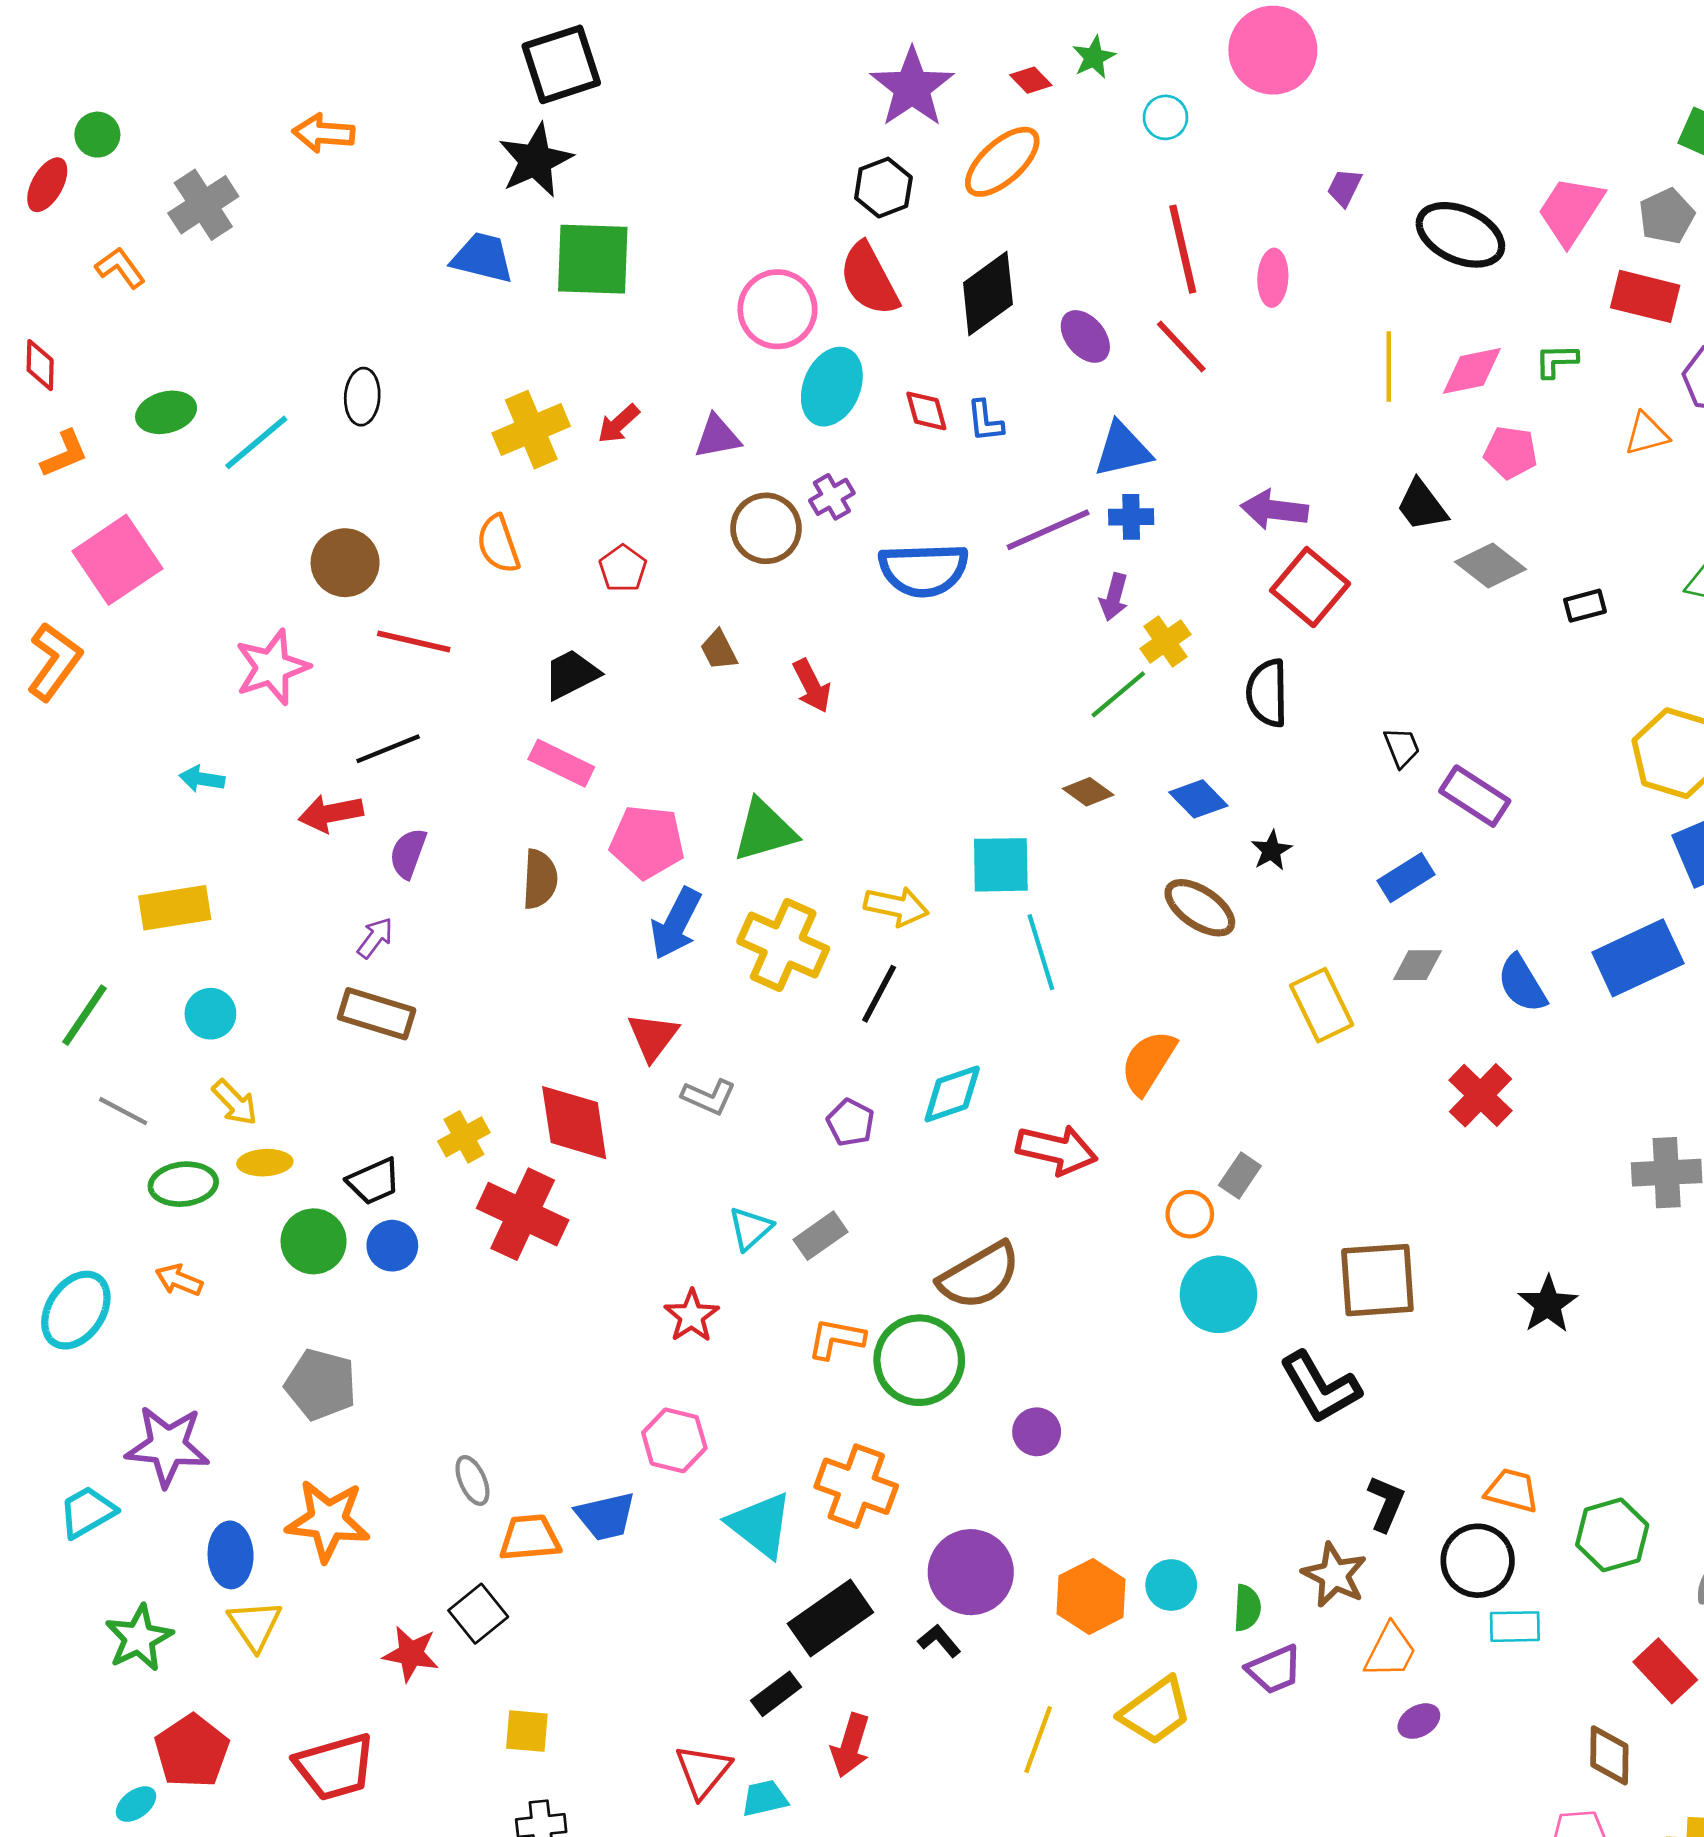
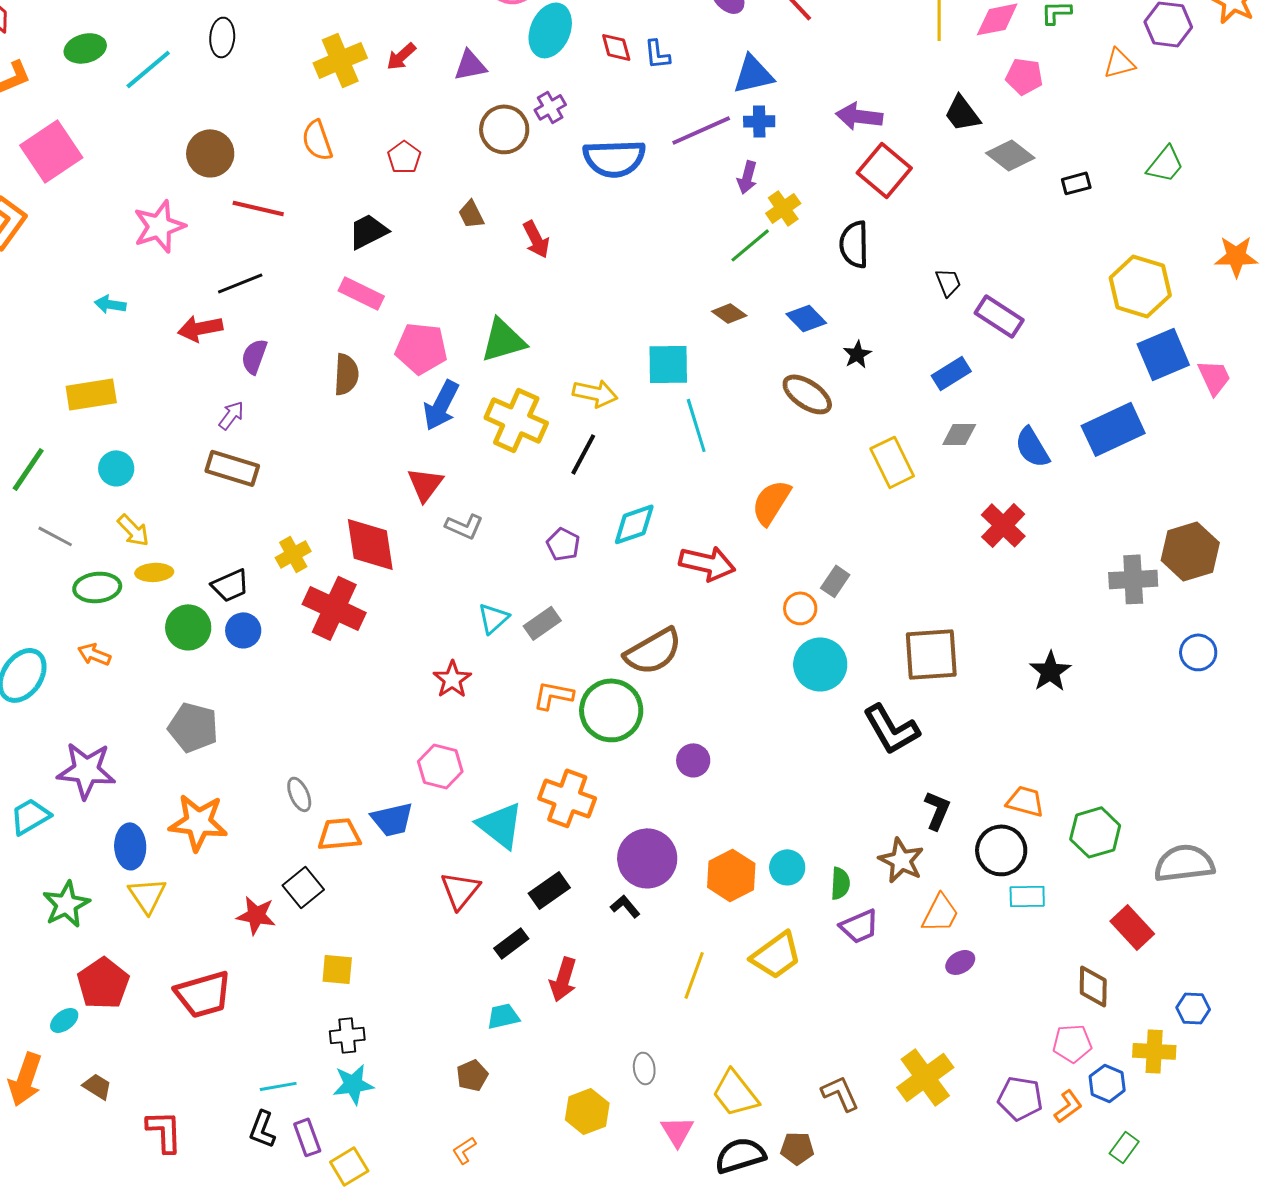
black rectangle: (830, 1618) -> (549, 890), size x0.7
red triangle: (703, 1771) -> (460, 890), moved

